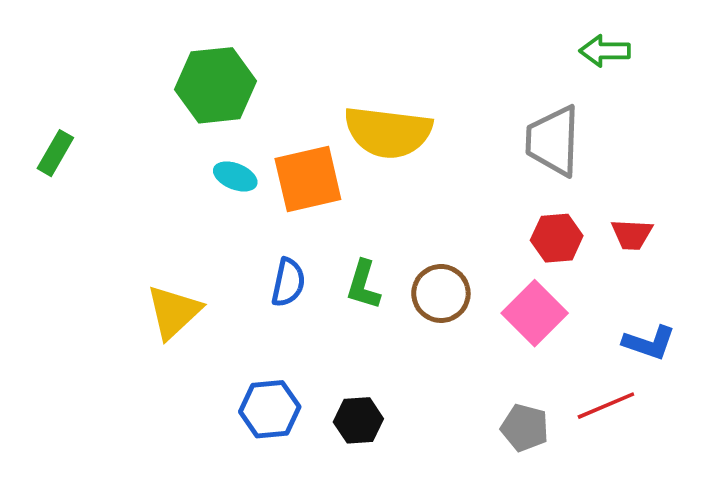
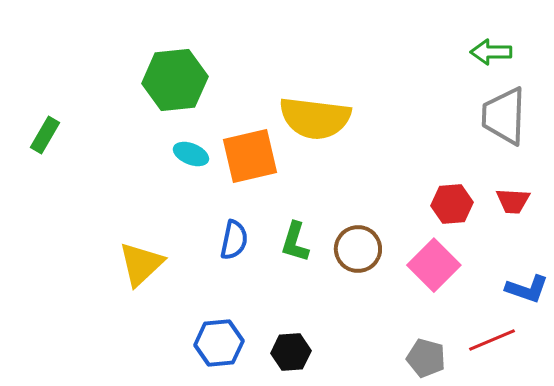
gray trapezoid: (553, 141) -> (504, 116), moved

